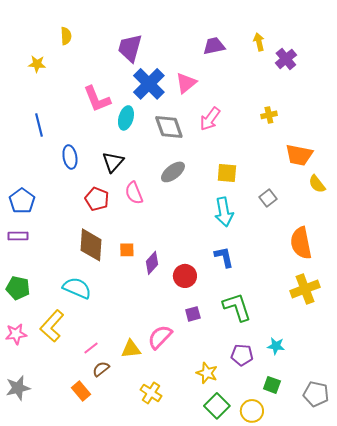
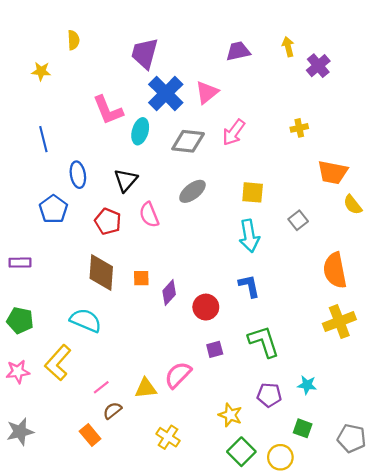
gray diamond: (169, 127) -> (188, 141), turned -64
blue pentagon: (22, 201) -> (53, 209), moved

